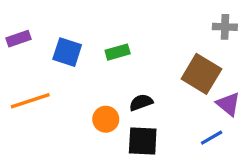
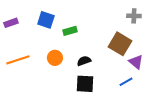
blue square: (67, 52) -> (46, 20), moved
orange circle: (106, 119) -> (55, 58), moved

